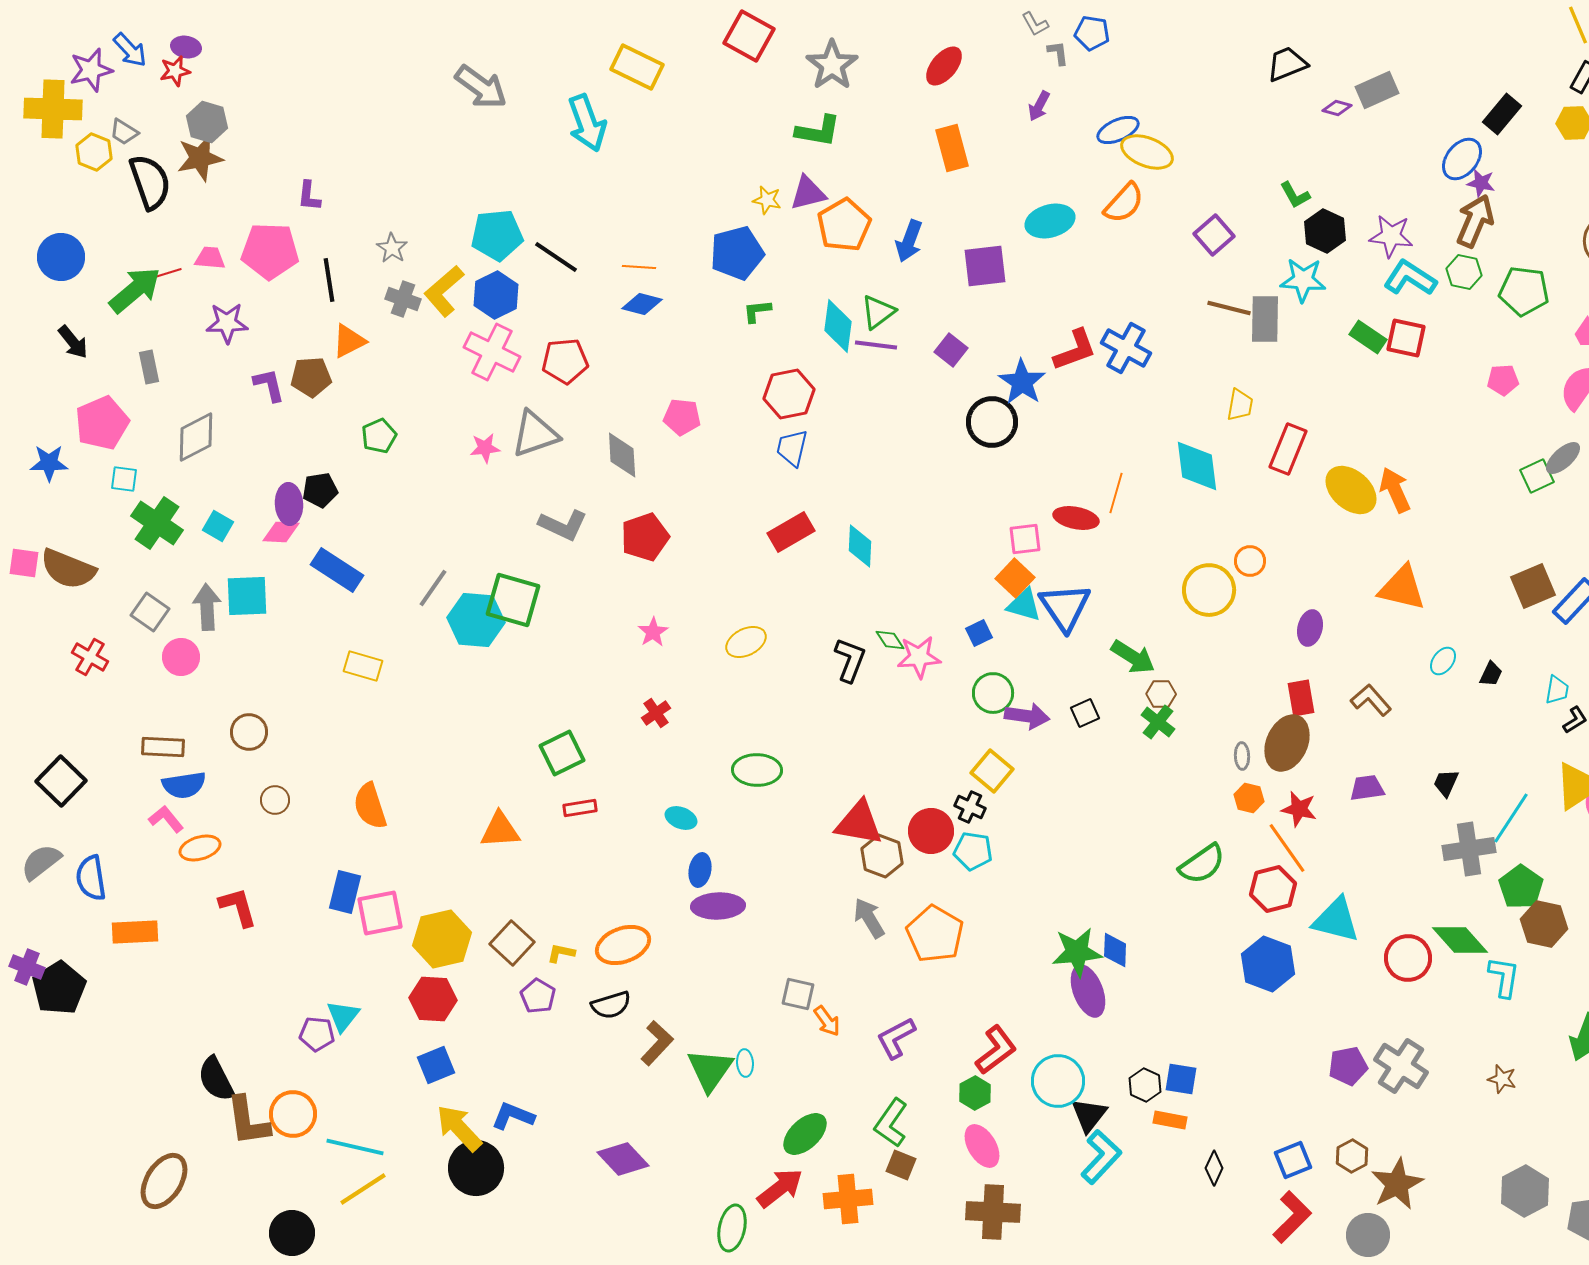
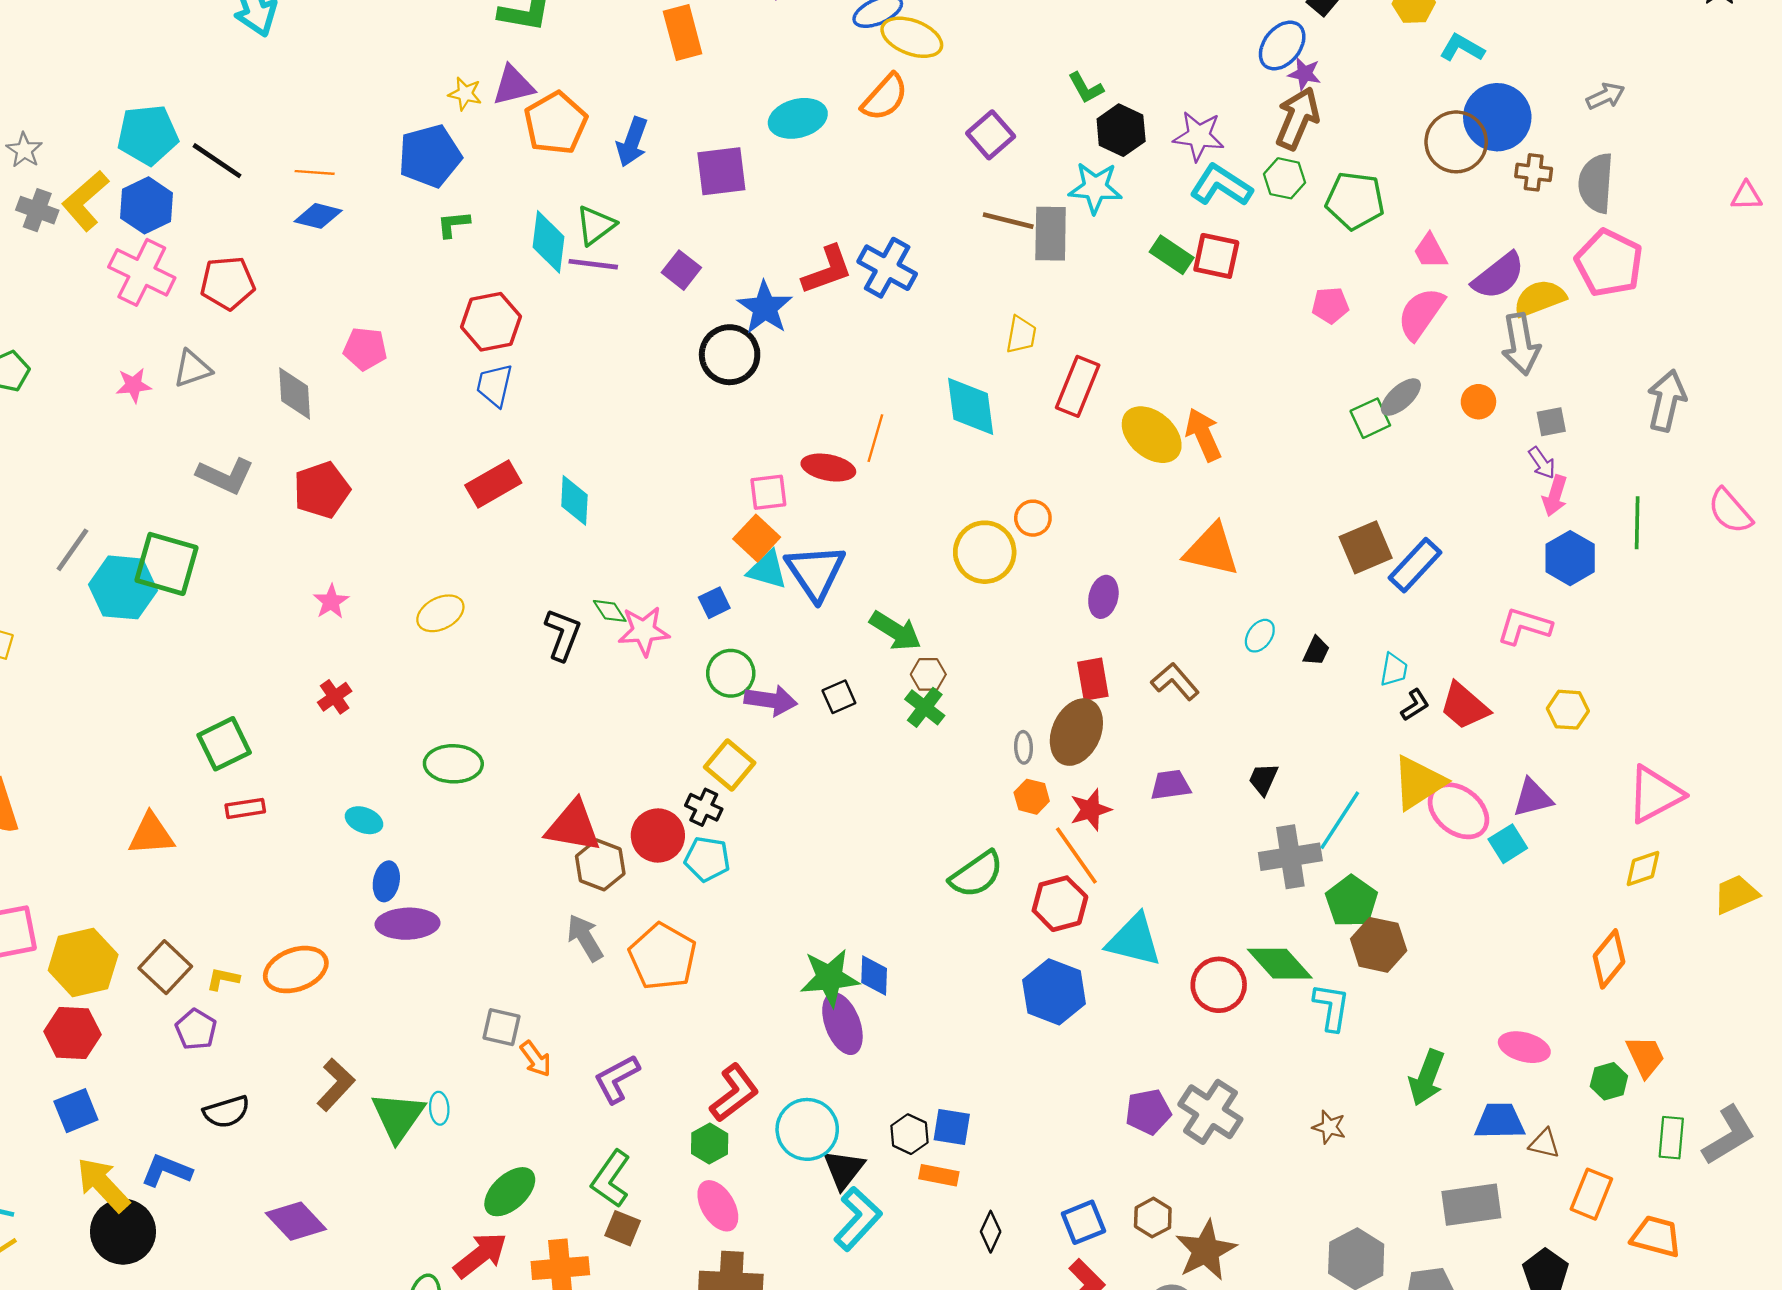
gray triangle: (535, 434) -> (192, 369), size x0.7
red star: (1299, 809) -> (1091, 810), turned -30
black semicircle: (611, 1005) -> (226, 1112), moved

